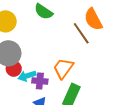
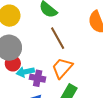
brown line: (81, 33) -> (58, 38), moved

